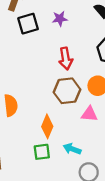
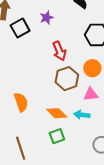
orange diamond: (47, 126) -> (57, 113), turned -55
cyan arrow: (72, 149) -> (82, 115), moved

